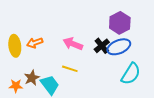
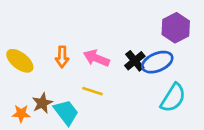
purple hexagon: (120, 23) -> (176, 28), moved
orange arrow: (35, 43) -> (62, 57), moved, turned -70
yellow ellipse: (15, 46) -> (20, 61), turned -45

